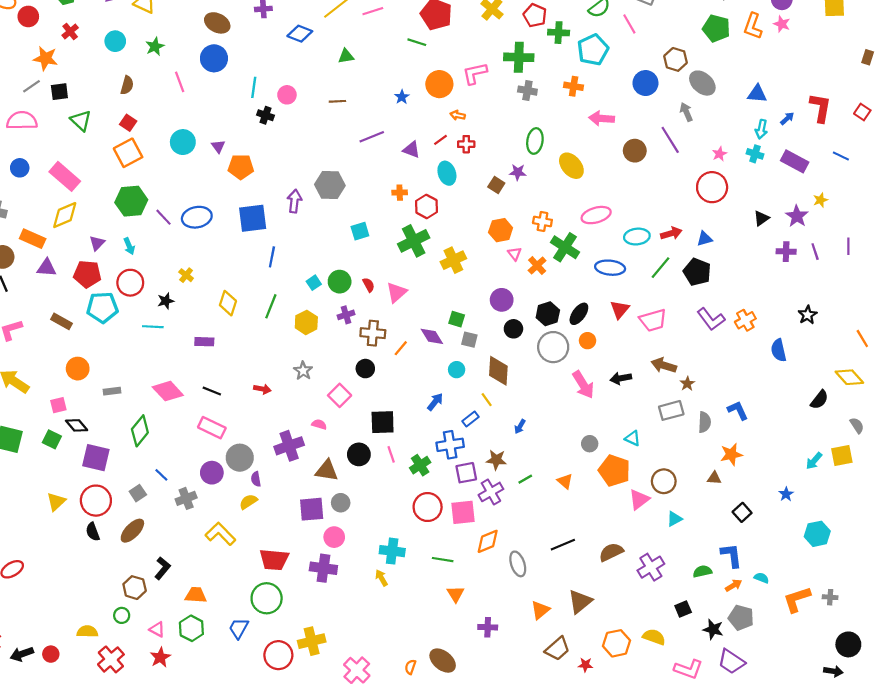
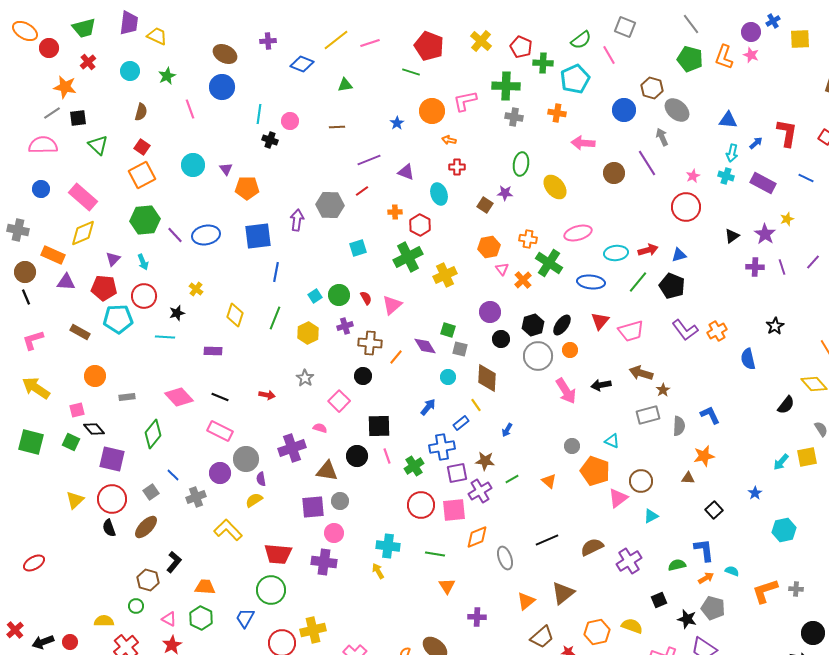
red line: (440, 140) -> (362, 191), moved
purple line: (848, 246) -> (813, 262), turned 42

